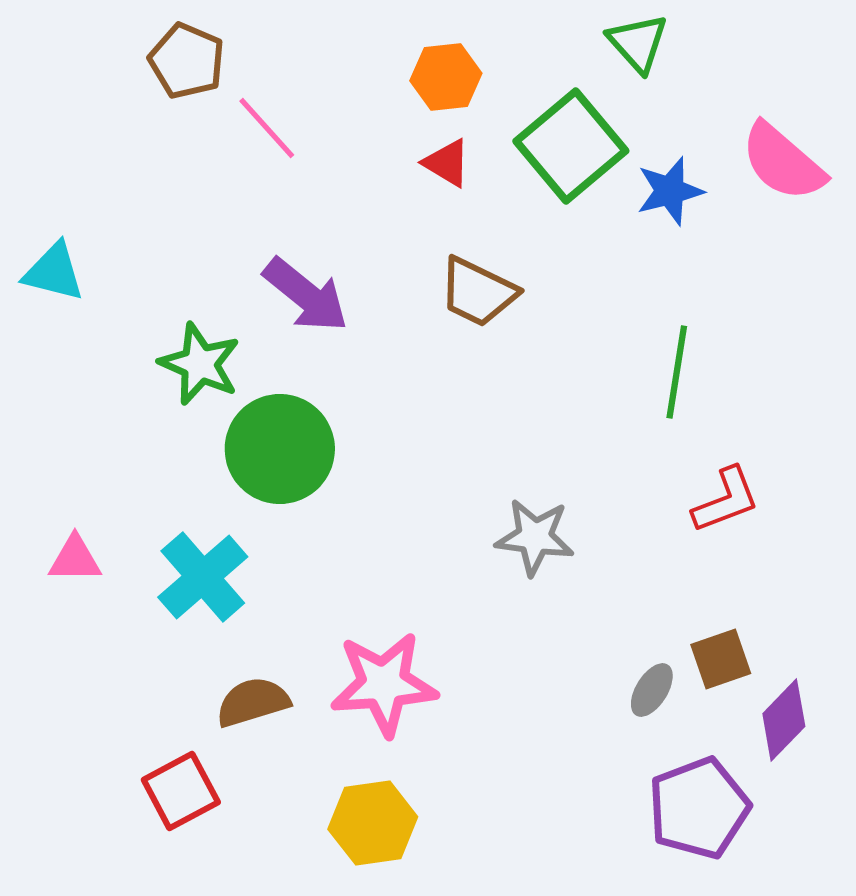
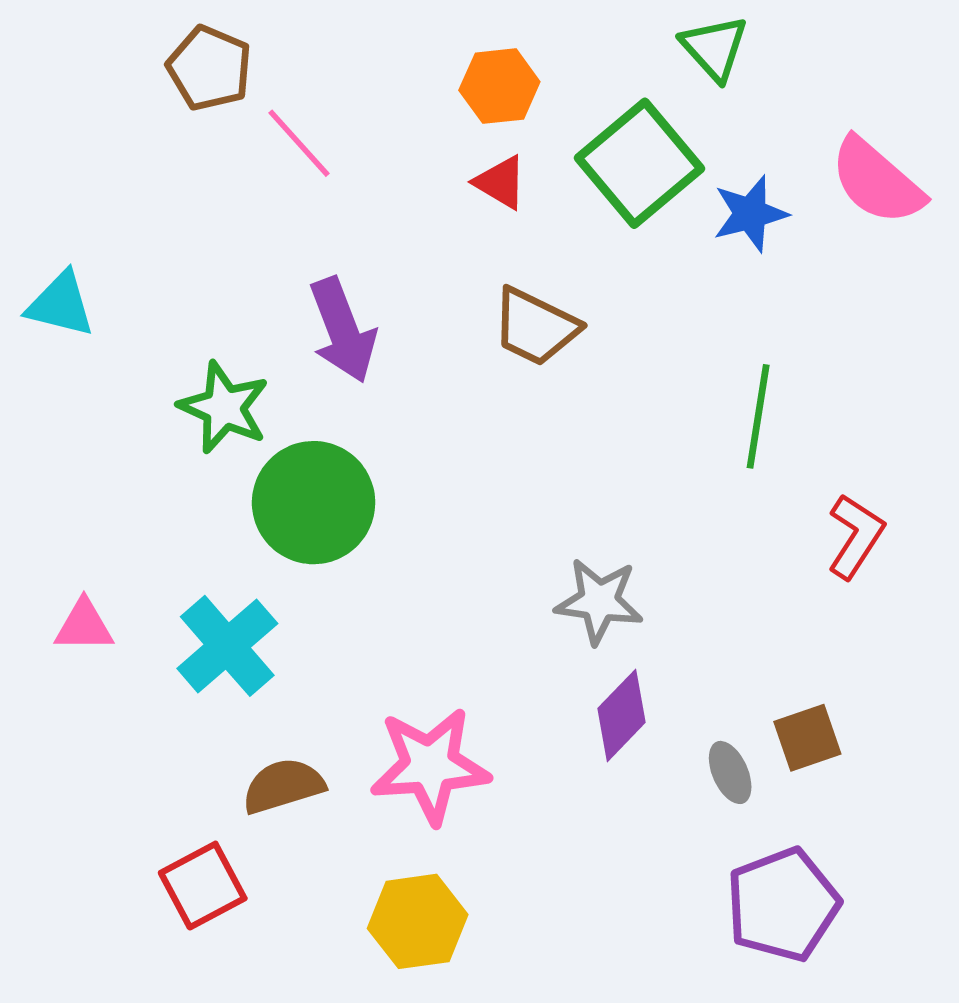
purple arrow: (306, 295) -> (343, 330), turned 30
red L-shape: (726, 500) -> (856, 536), moved, turned -36
gray ellipse: (652, 690) -> (730, 772), turned -56
purple diamond: (784, 720) -> (621, 715), moved

